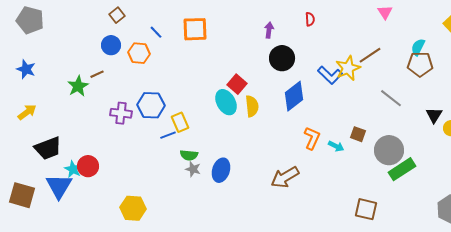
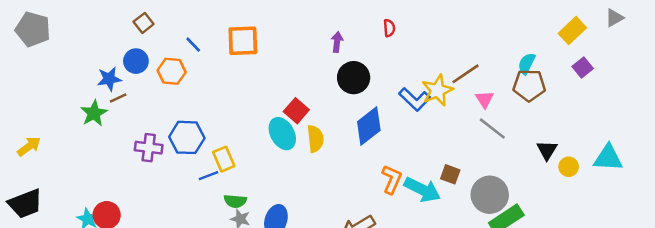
pink triangle: (385, 12) -> (485, 99), moved
blue star: (26, 69) -> (109, 79), moved, turned -30
cyan arrow: (336, 146) -> (422, 190), size x1.8
black trapezoid: (48, 148) -> (25, 204), moved

